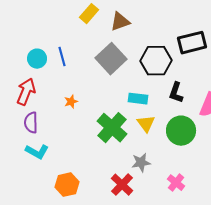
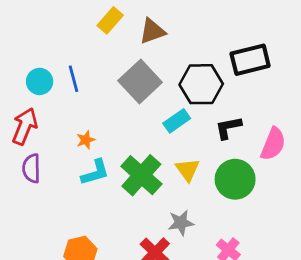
black L-shape: (176, 93) -> (228, 128), turned 60
cyan rectangle: (138, 99) -> (177, 121), moved, turned -42
cyan L-shape: (37, 152) -> (95, 172), moved, turned -45

